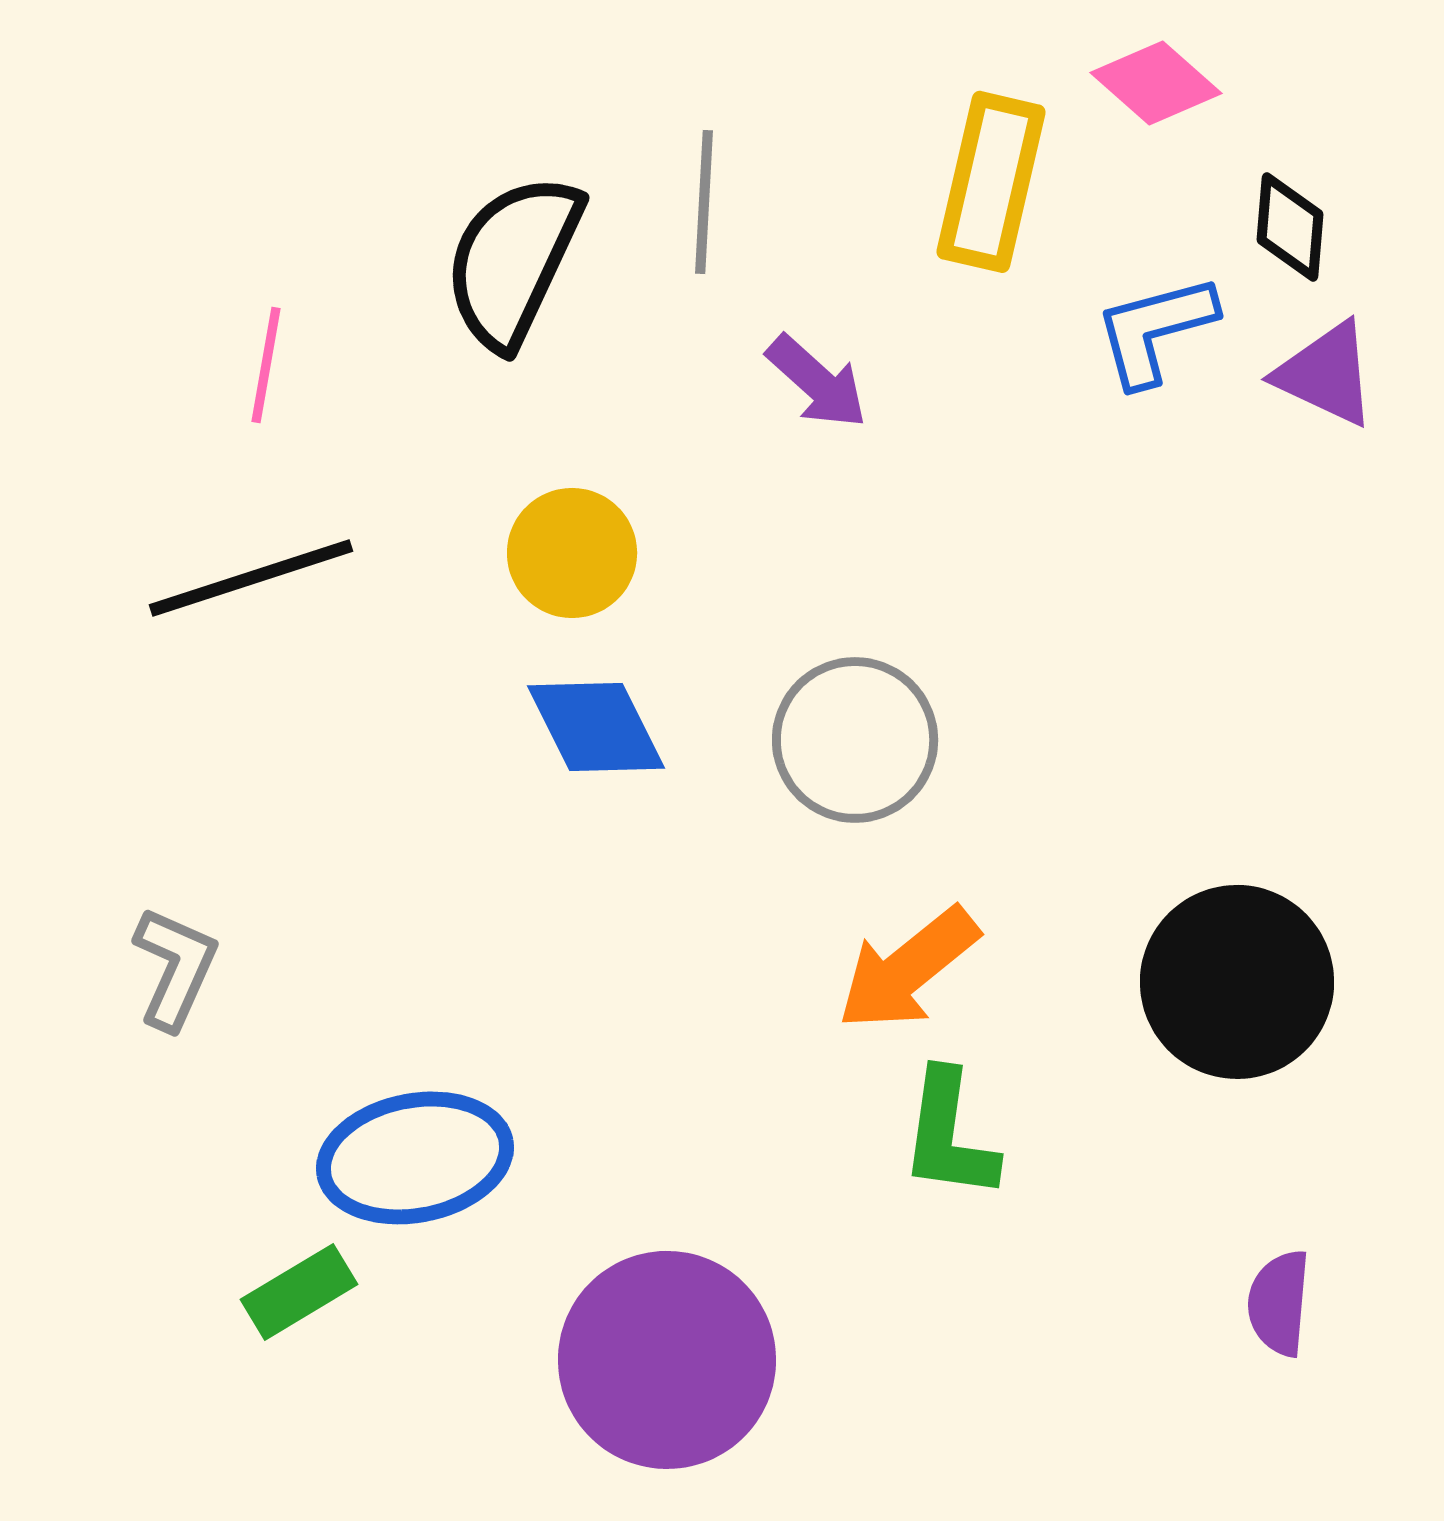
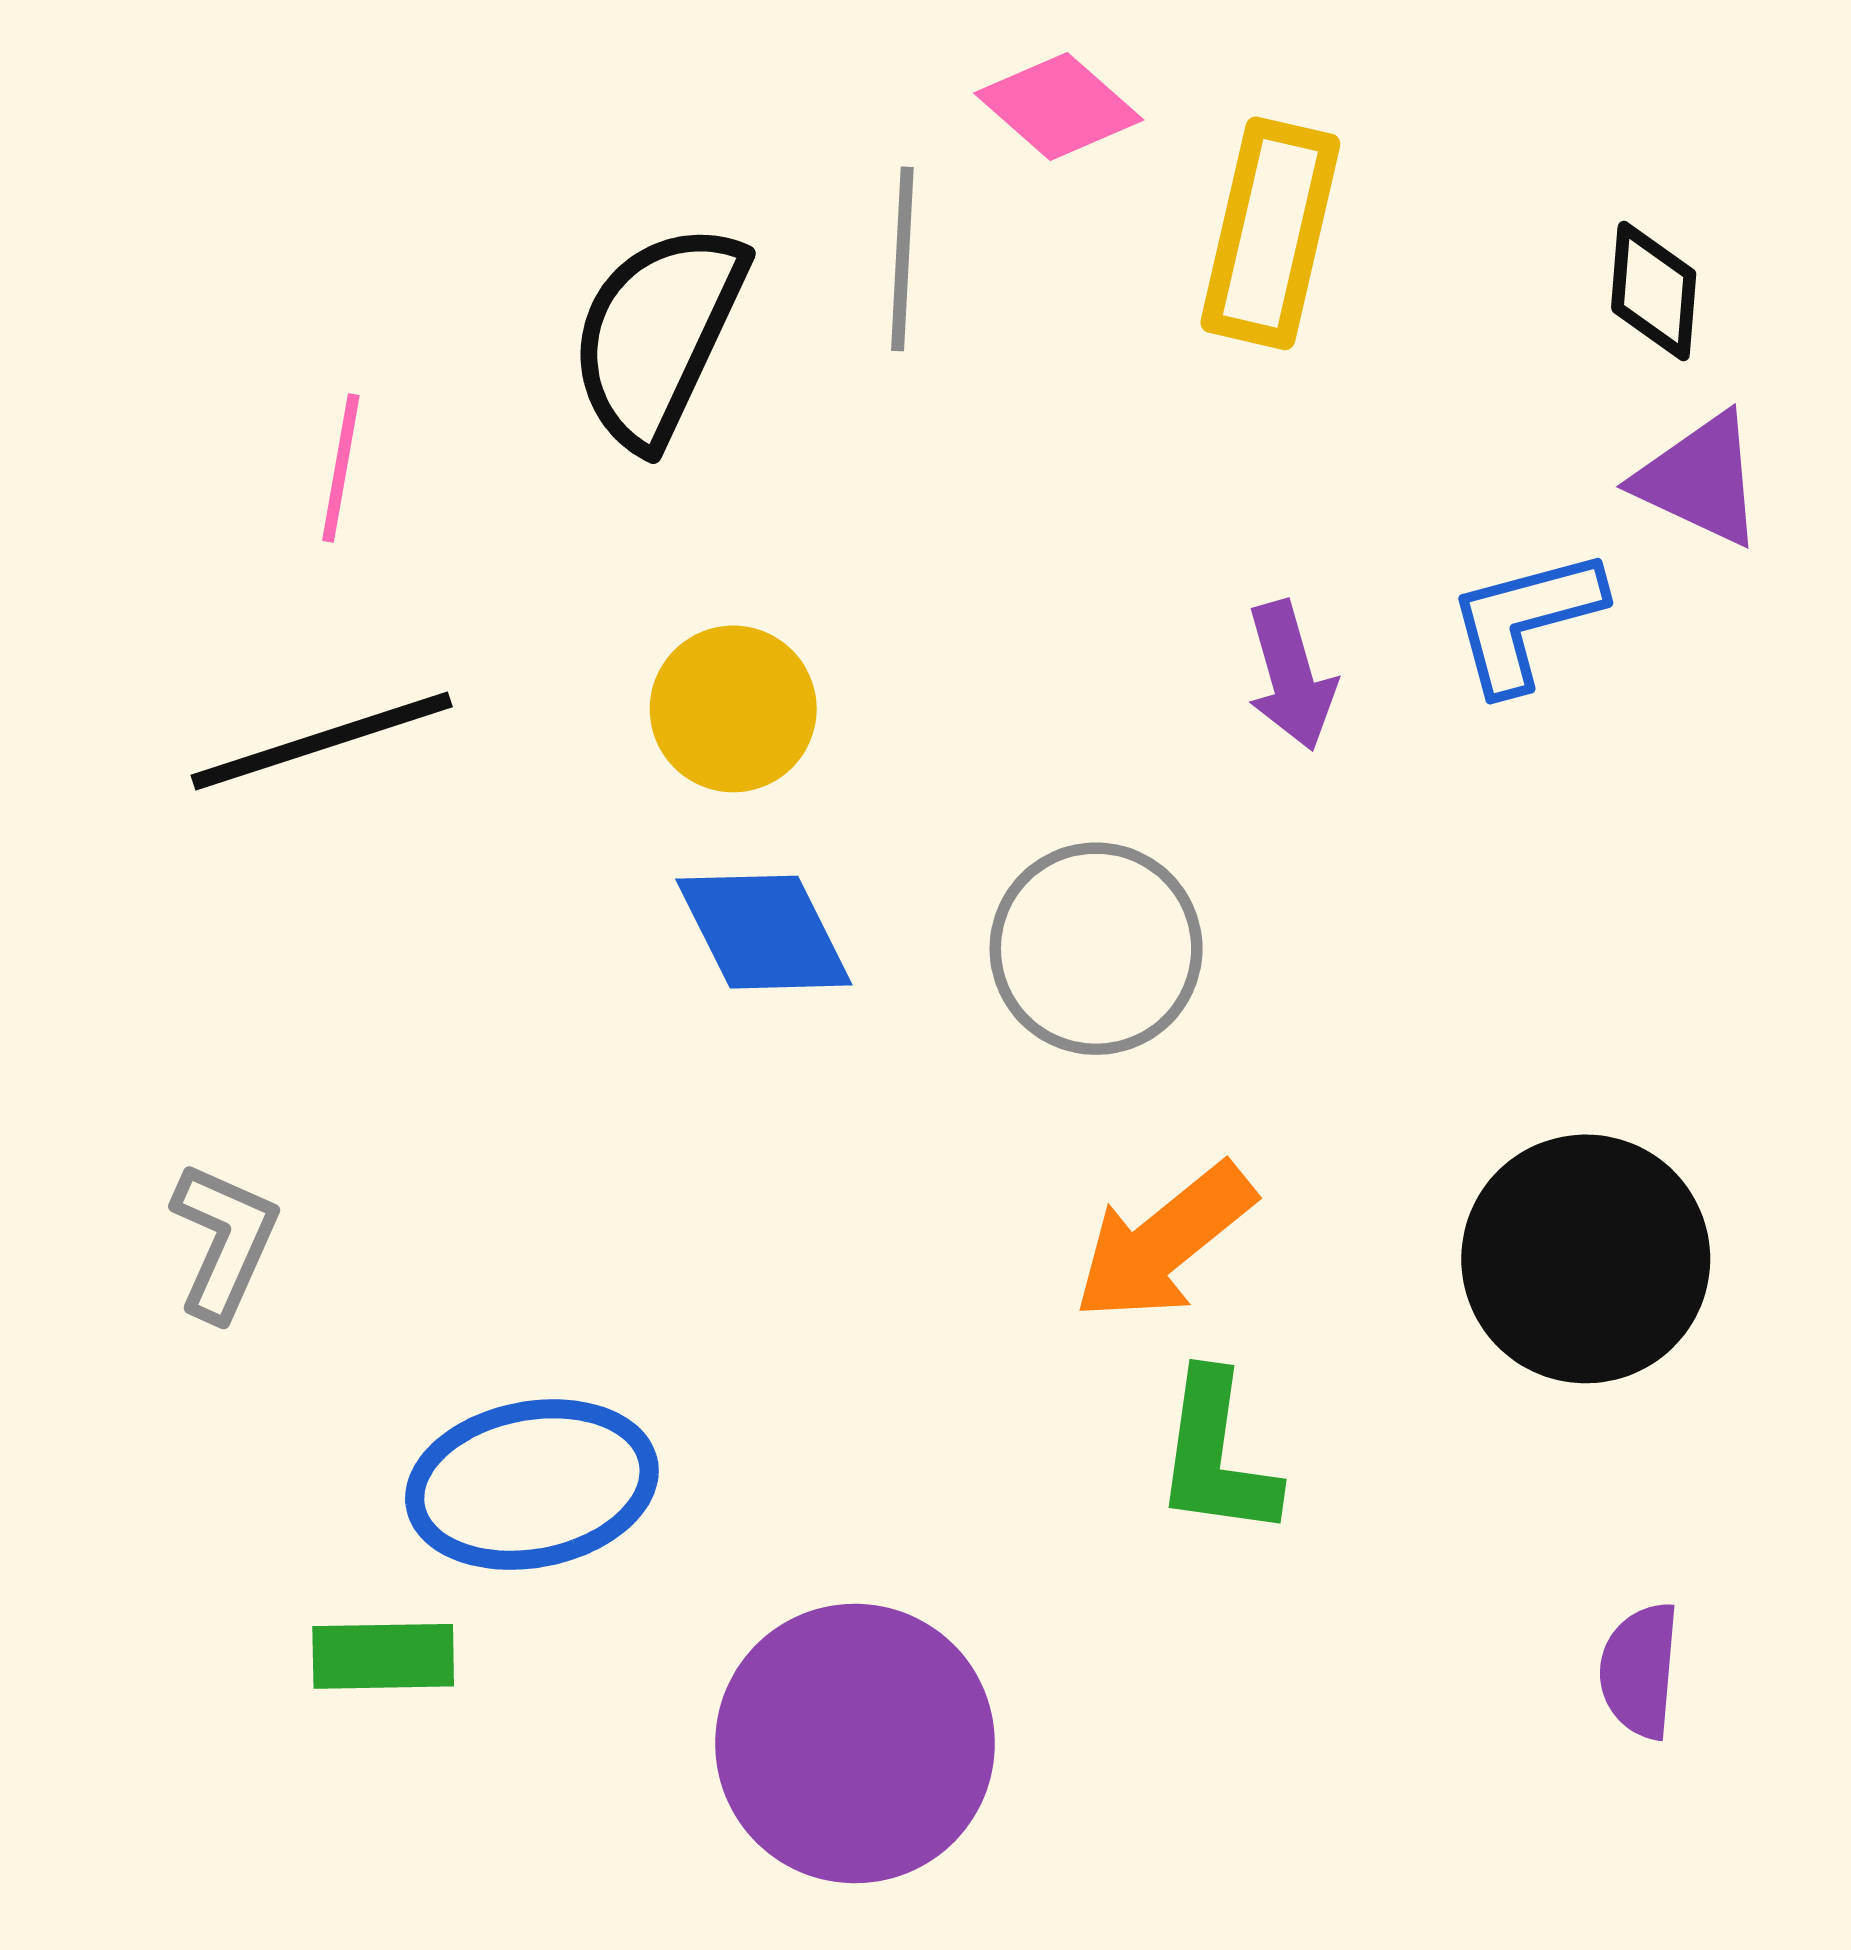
pink diamond: (1156, 83) -> (1059, 106), moved
blue L-shape: (1155, 330) -> (1525, 620), moved
purple arrow: (817, 382) -> (1291, 676), moved, turned 32
green rectangle: (299, 1292) -> (383, 1656), turned 30

